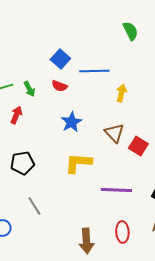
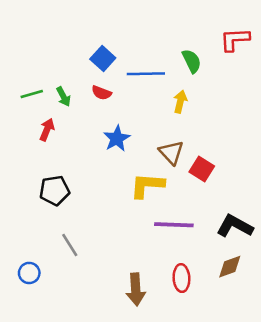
green semicircle: (130, 31) -> (192, 61), moved
yellow L-shape: (78, 163) -> (147, 185), moved

